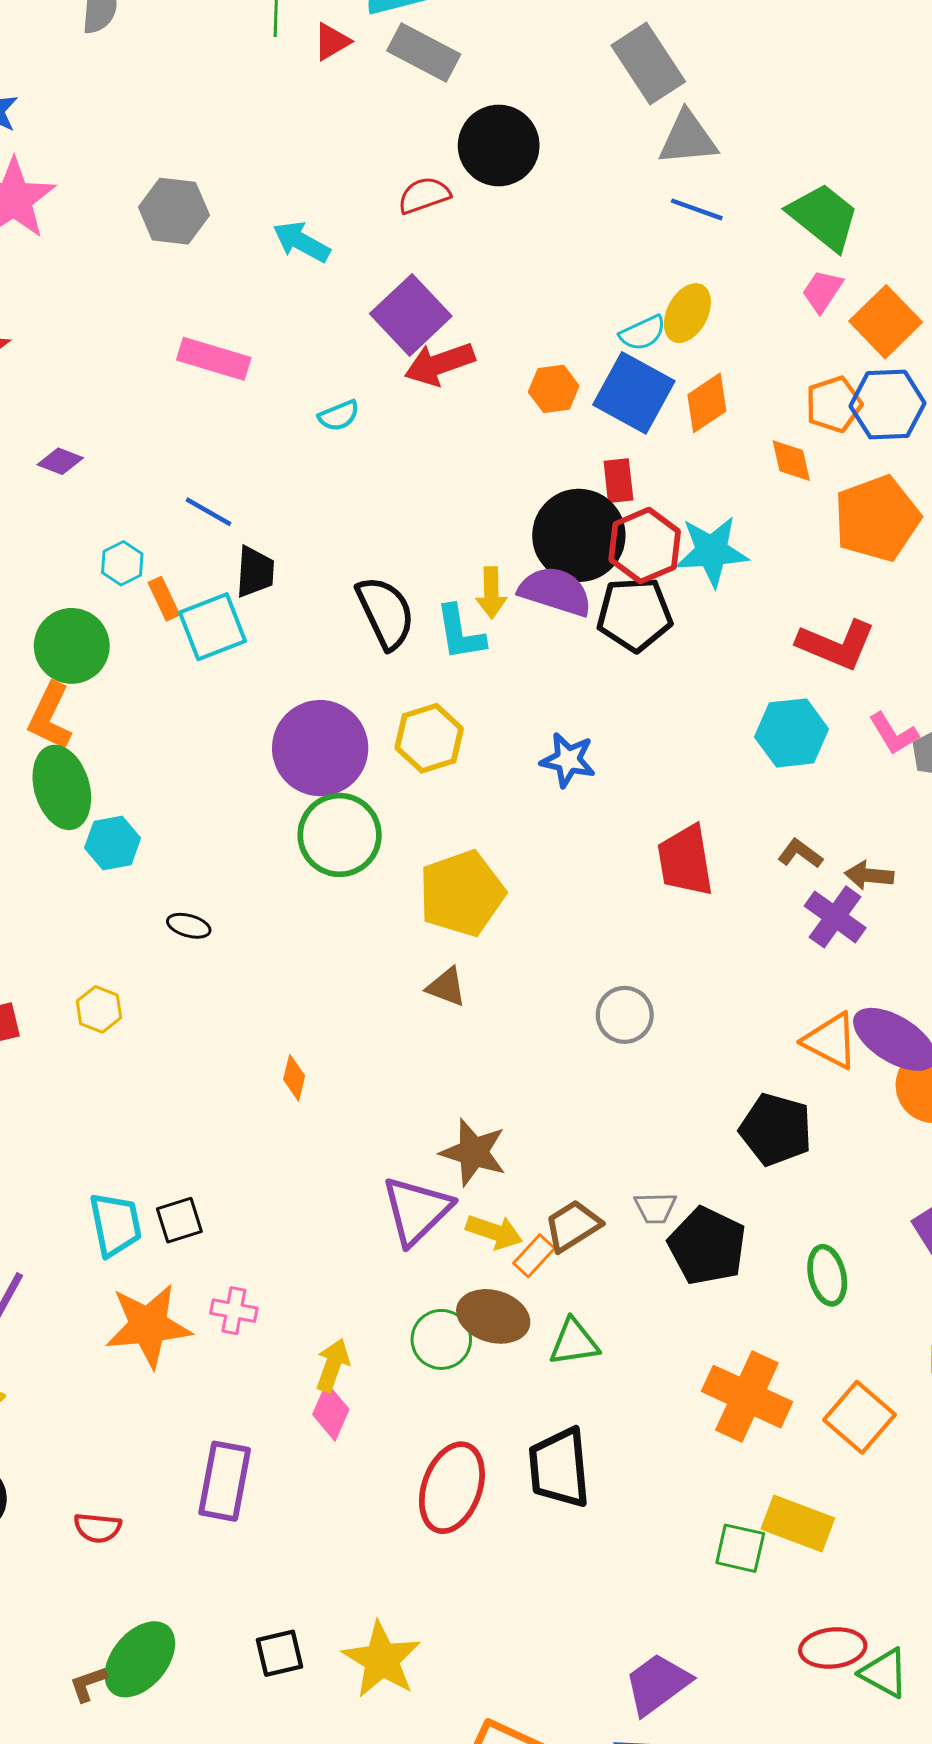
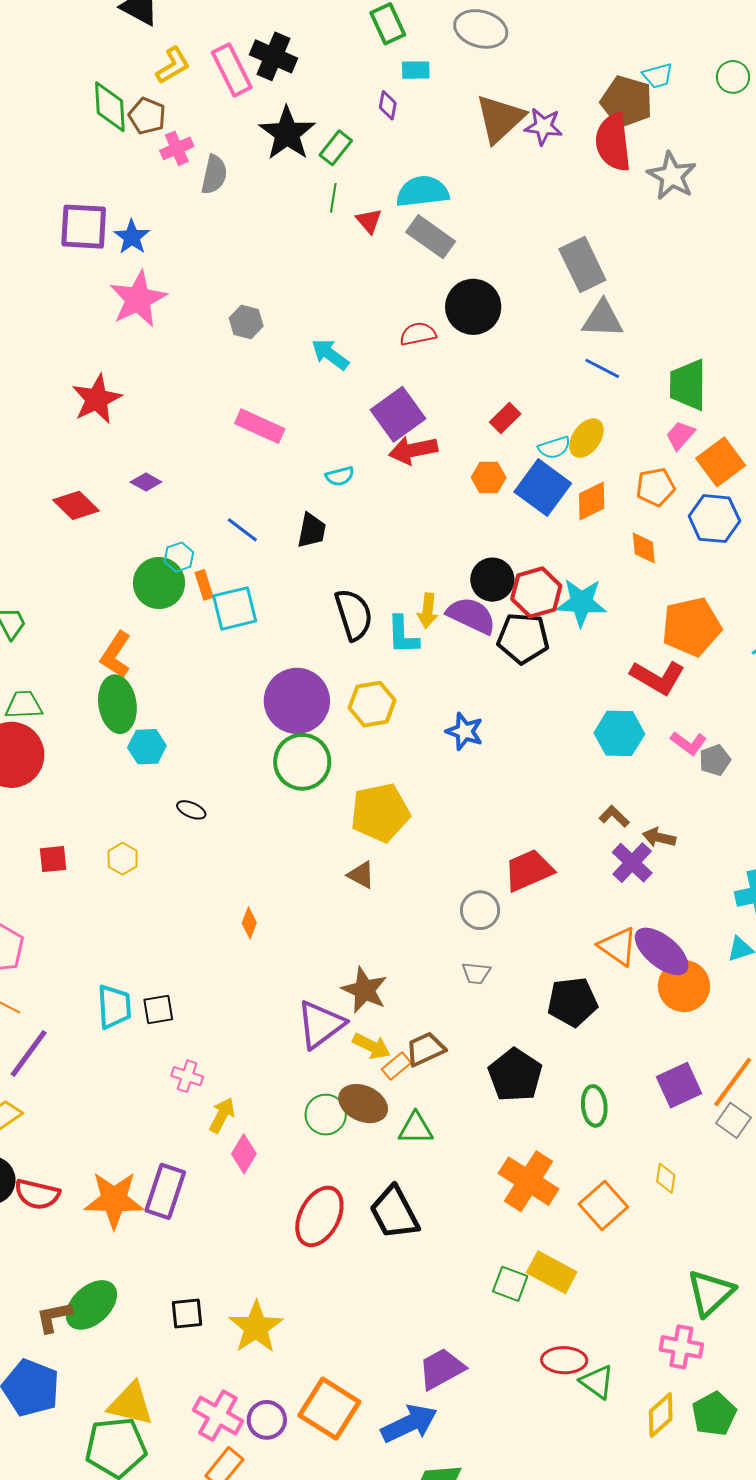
red triangle: (332, 42) -> (369, 221), turned -48
gray hexagon: (174, 211) -> (246, 322), size x0.7
green trapezoid: (824, 217) -> (688, 385), turned -136
orange pentagon: (834, 404) -> (656, 487), moved
red rectangle: (618, 481) -> (505, 418), moved, turned 44
orange pentagon: (877, 518) -> (691, 627), moved
black circle: (579, 535) -> (492, 580), size x0.7
black trapezoid: (255, 572) -> (312, 530), moved
green circle: (72, 646) -> (159, 583), moved
pink L-shape: (894, 734) -> (689, 743), turned -30
red trapezoid: (685, 861) -> (529, 870), moved, turned 68
black pentagon: (776, 1129) -> (573, 1002), turned -30
gray trapezoid: (655, 1208) -> (476, 973), moved
orange star: (148, 1326) -> (114, 1200), moved
yellow arrow: (333, 1365) -> (222, 1115), moved
black trapezoid: (559, 1468) -> (394, 1213), turned -30
red semicircle: (98, 1528) -> (37, 1194), moved, size x1.4
brown L-shape: (88, 1684) -> (54, 1317), size x1.4

